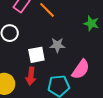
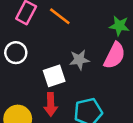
pink semicircle: (81, 69) -> (115, 56), moved

